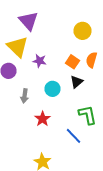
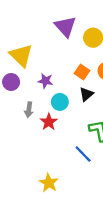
purple triangle: (28, 21) -> (65, 27), moved
purple star: (40, 61) -> (45, 81), moved
red star: (42, 119) -> (49, 122), moved

